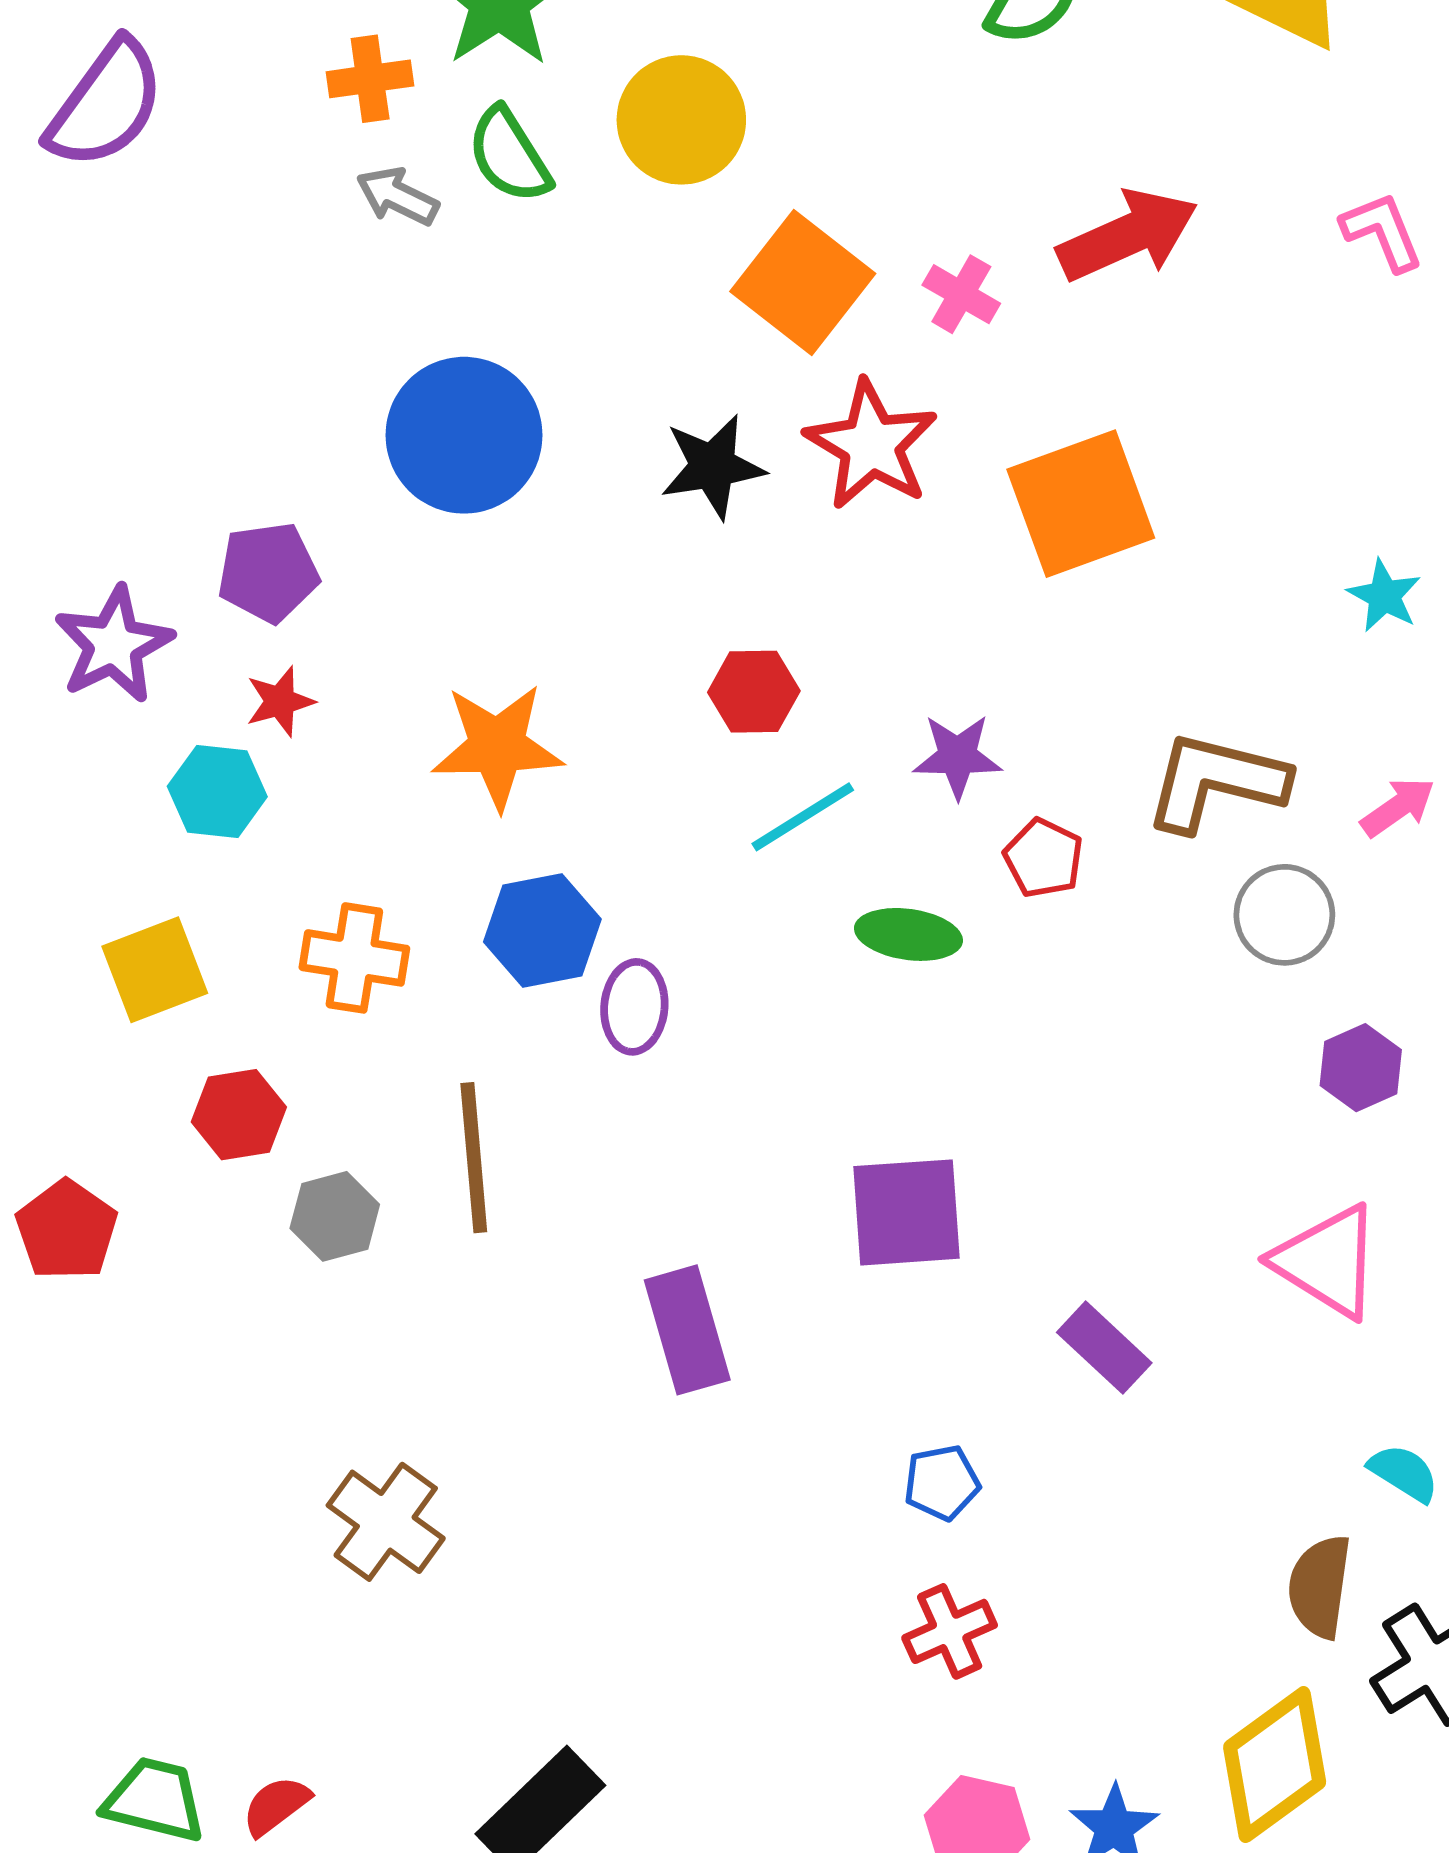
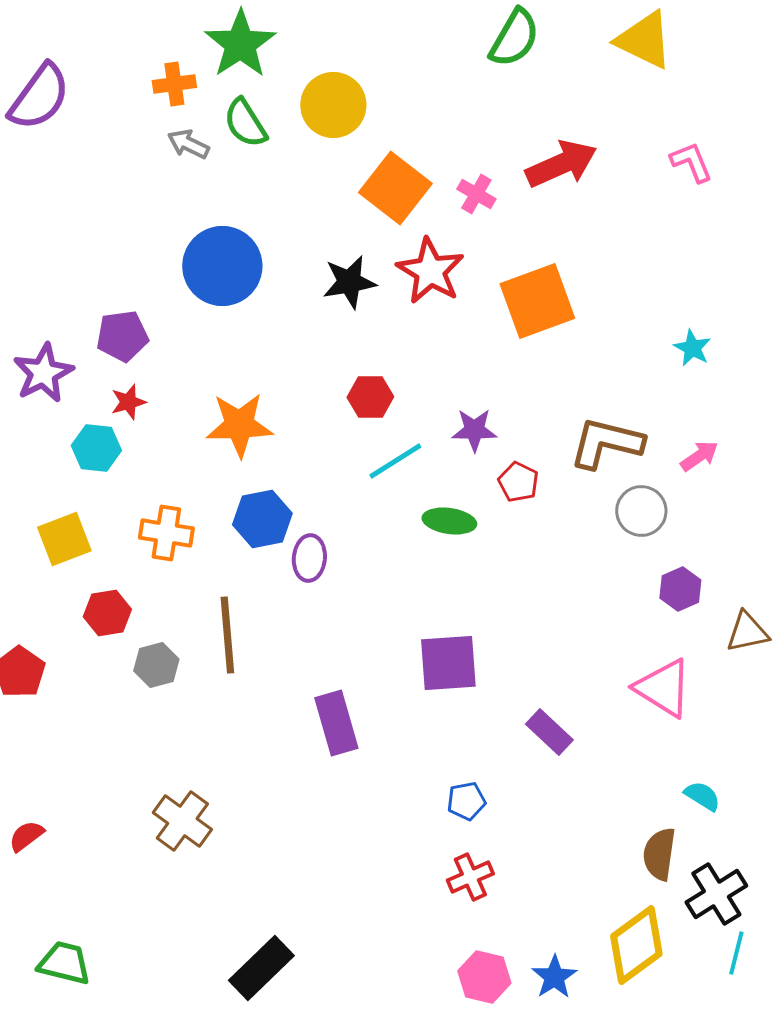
red semicircle: (276, 1806) -> (26, 836), moved

